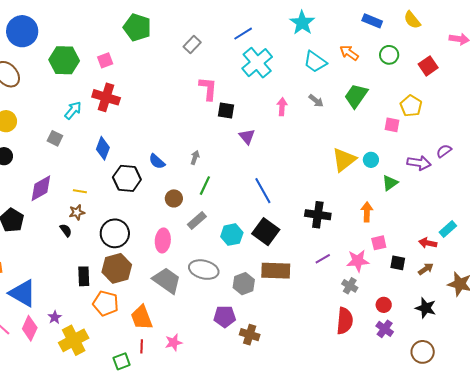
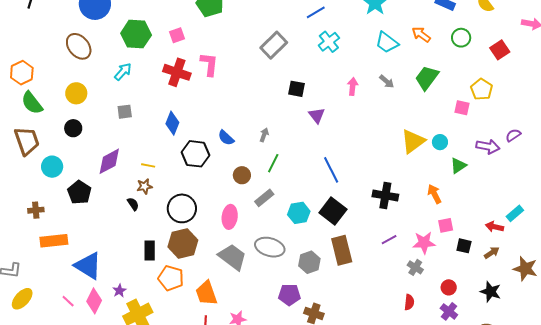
gray rectangle: (192, 45) -> (274, 45), moved, size x1.5
cyan cross: (257, 63) -> (329, 42), size x0.7
pink L-shape: (208, 89) -> (209, 64), moved
cyan arrow: (73, 110) -> (123, 72), moved
gray square: (55, 138) -> (125, 112), turned -35
orange arrow: (367, 212) -> (434, 194), turned -30
brown rectangle: (276, 271) -> (342, 250), turned 72
red semicircle: (345, 321) -> (409, 302), size x0.6

